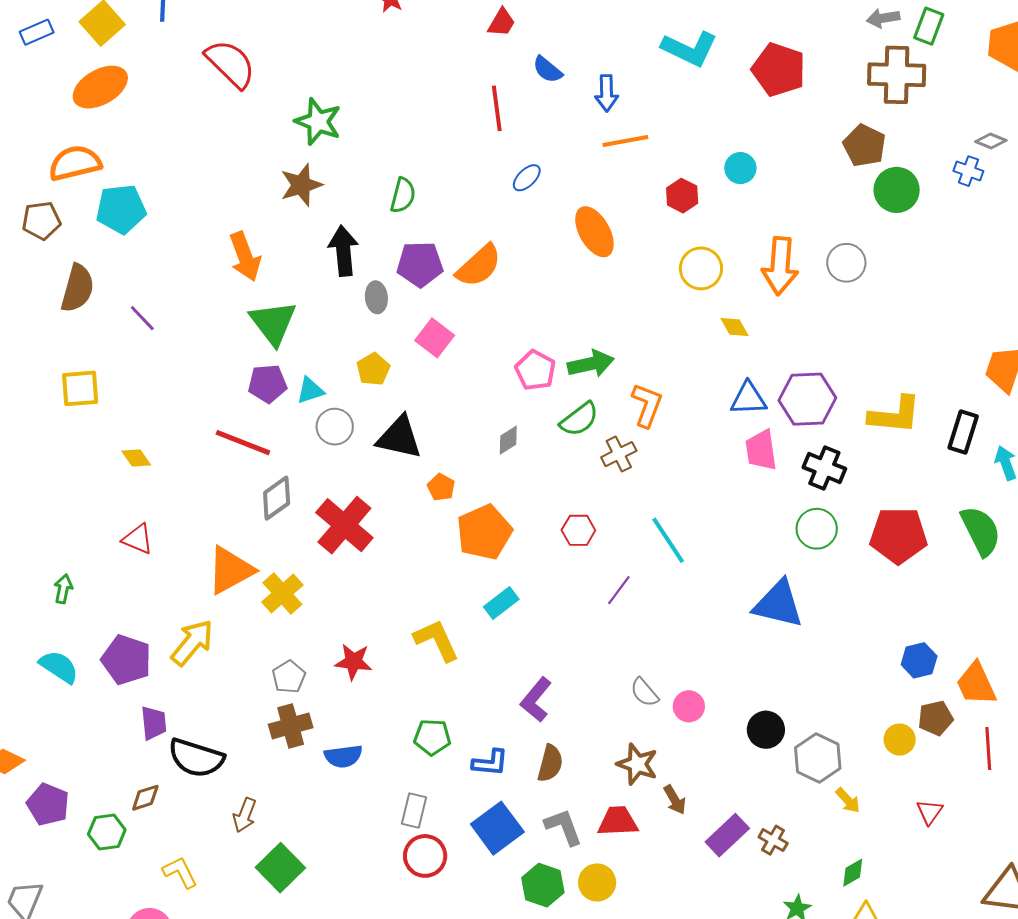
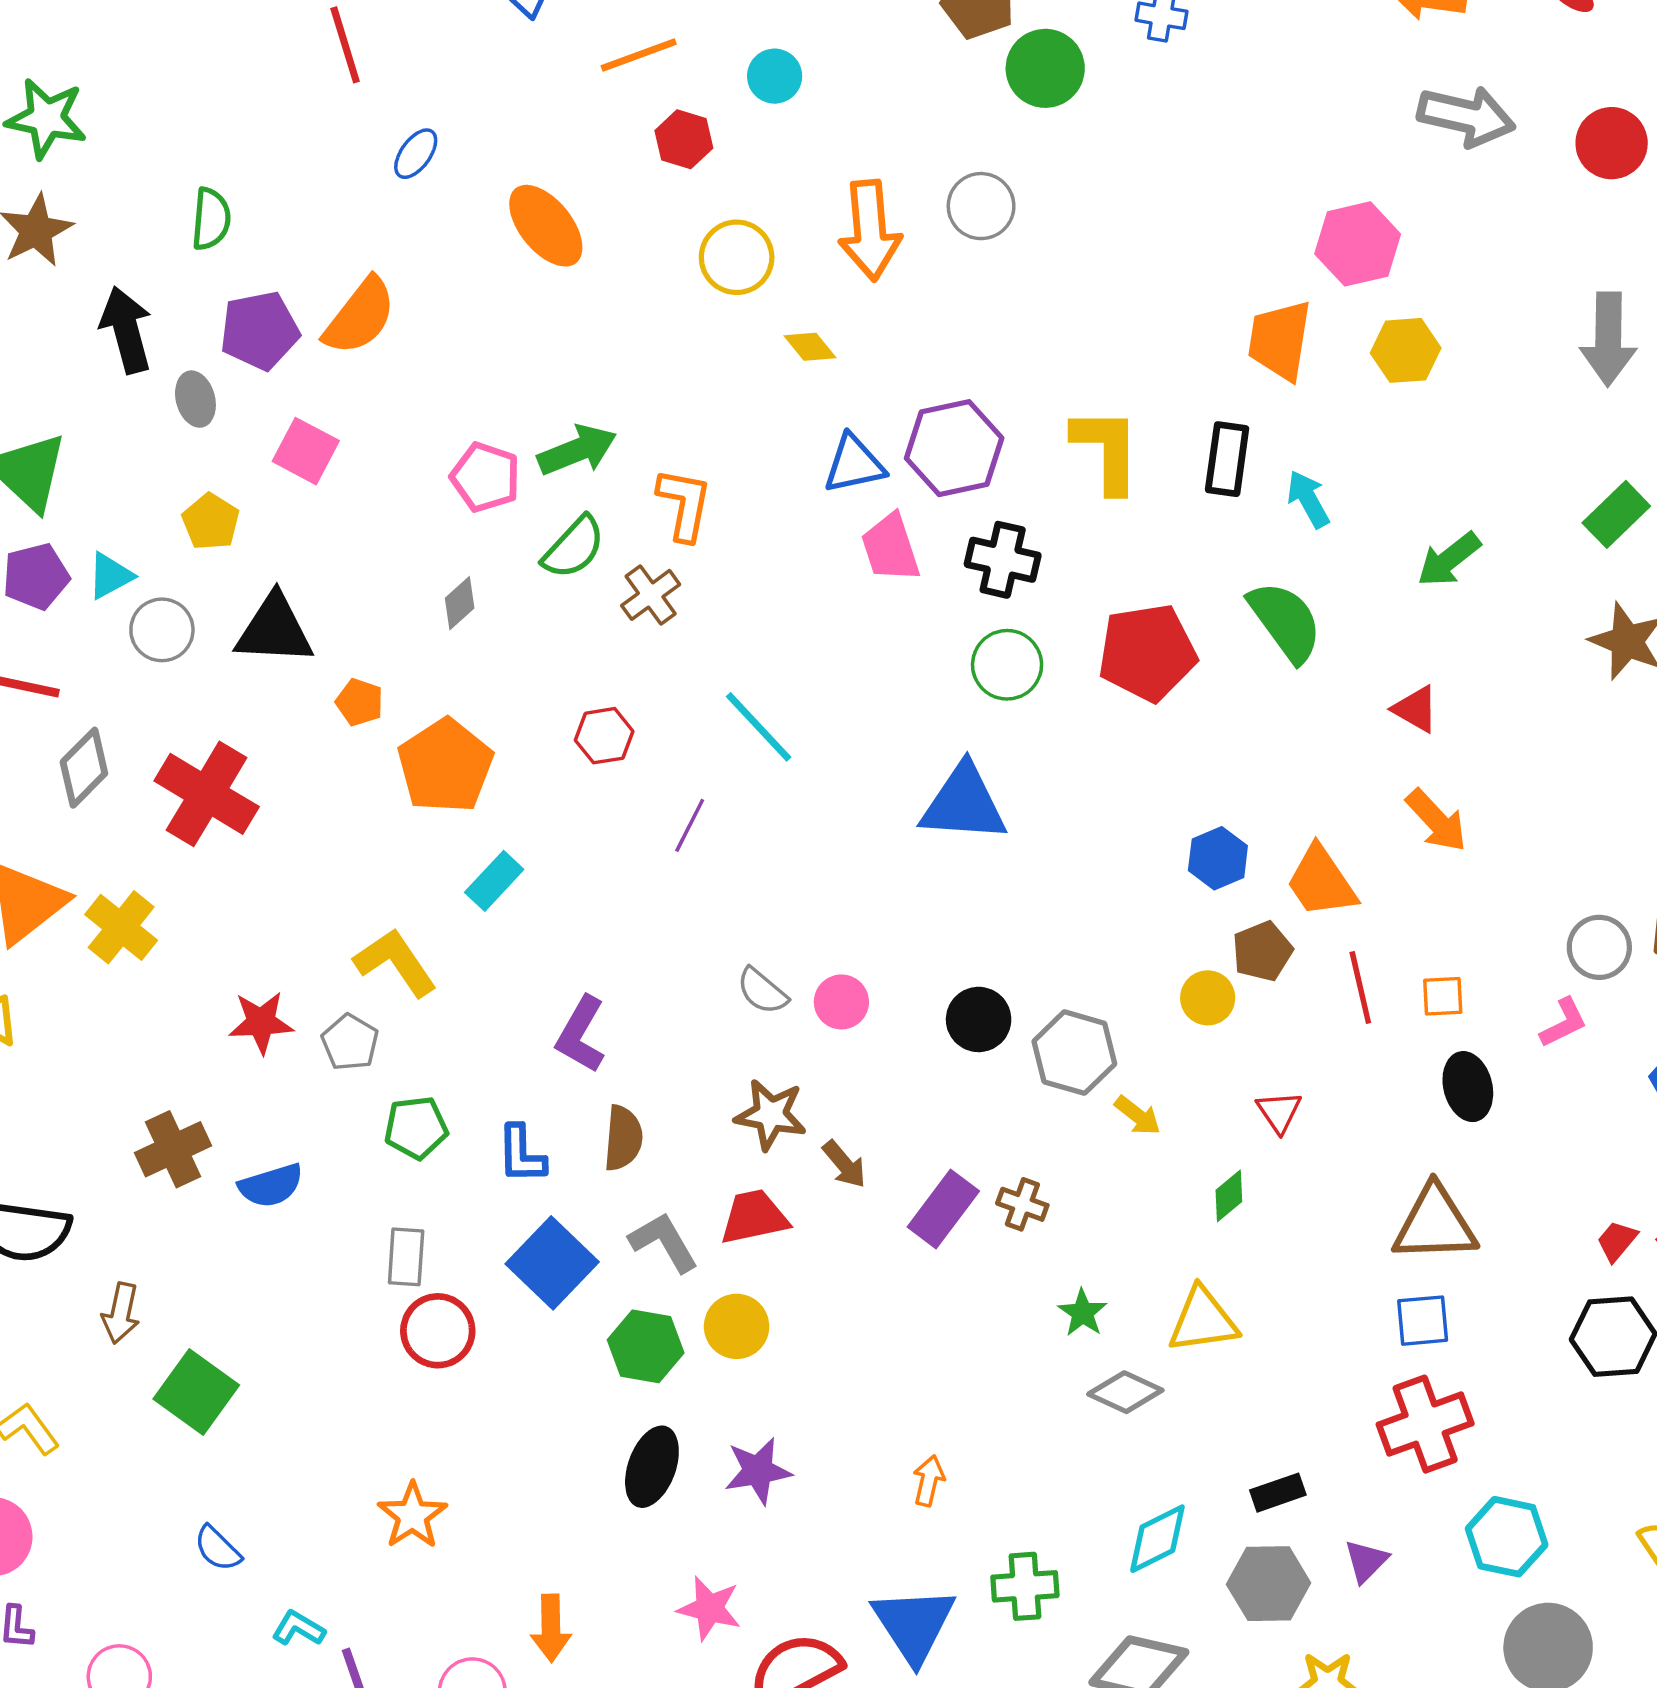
orange line: (625, 141) -> (639, 55), moved
yellow L-shape: (895, 415) -> (1107, 450), turned -86
gray pentagon: (289, 677) -> (350, 1042), moved
blue L-shape: (490, 763) -> (521, 1154), turned 93
green diamond: (853, 873) -> (1229, 1196), moved

